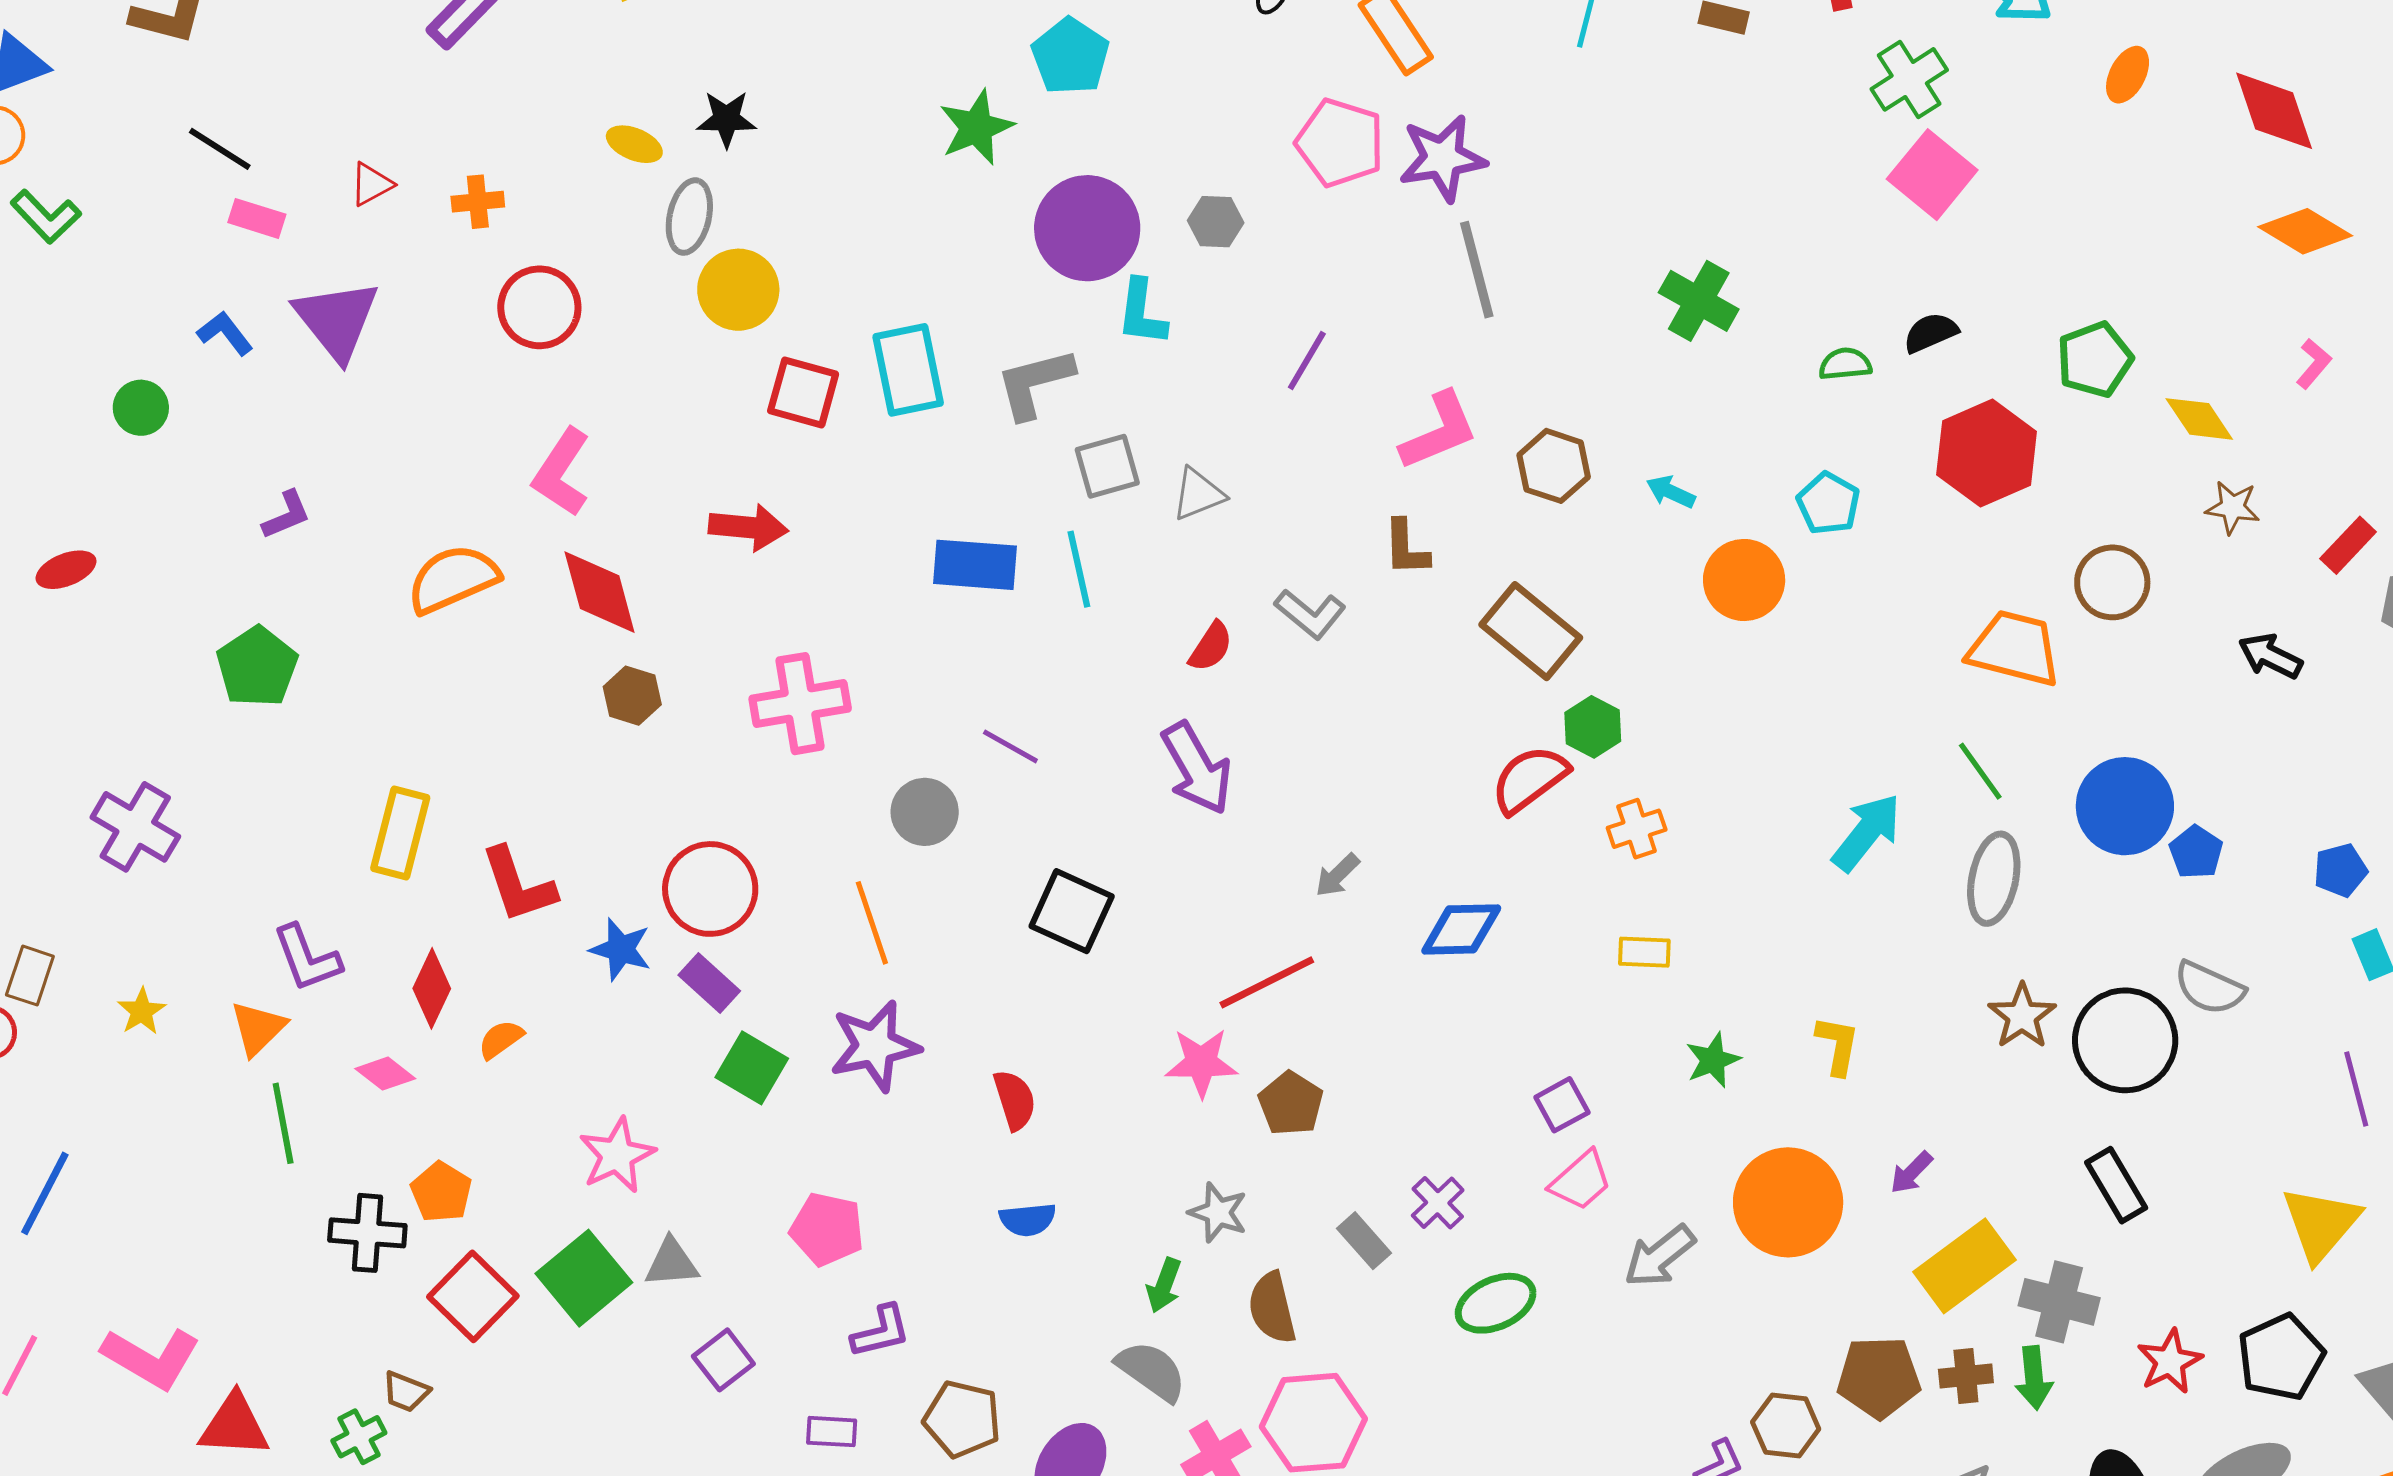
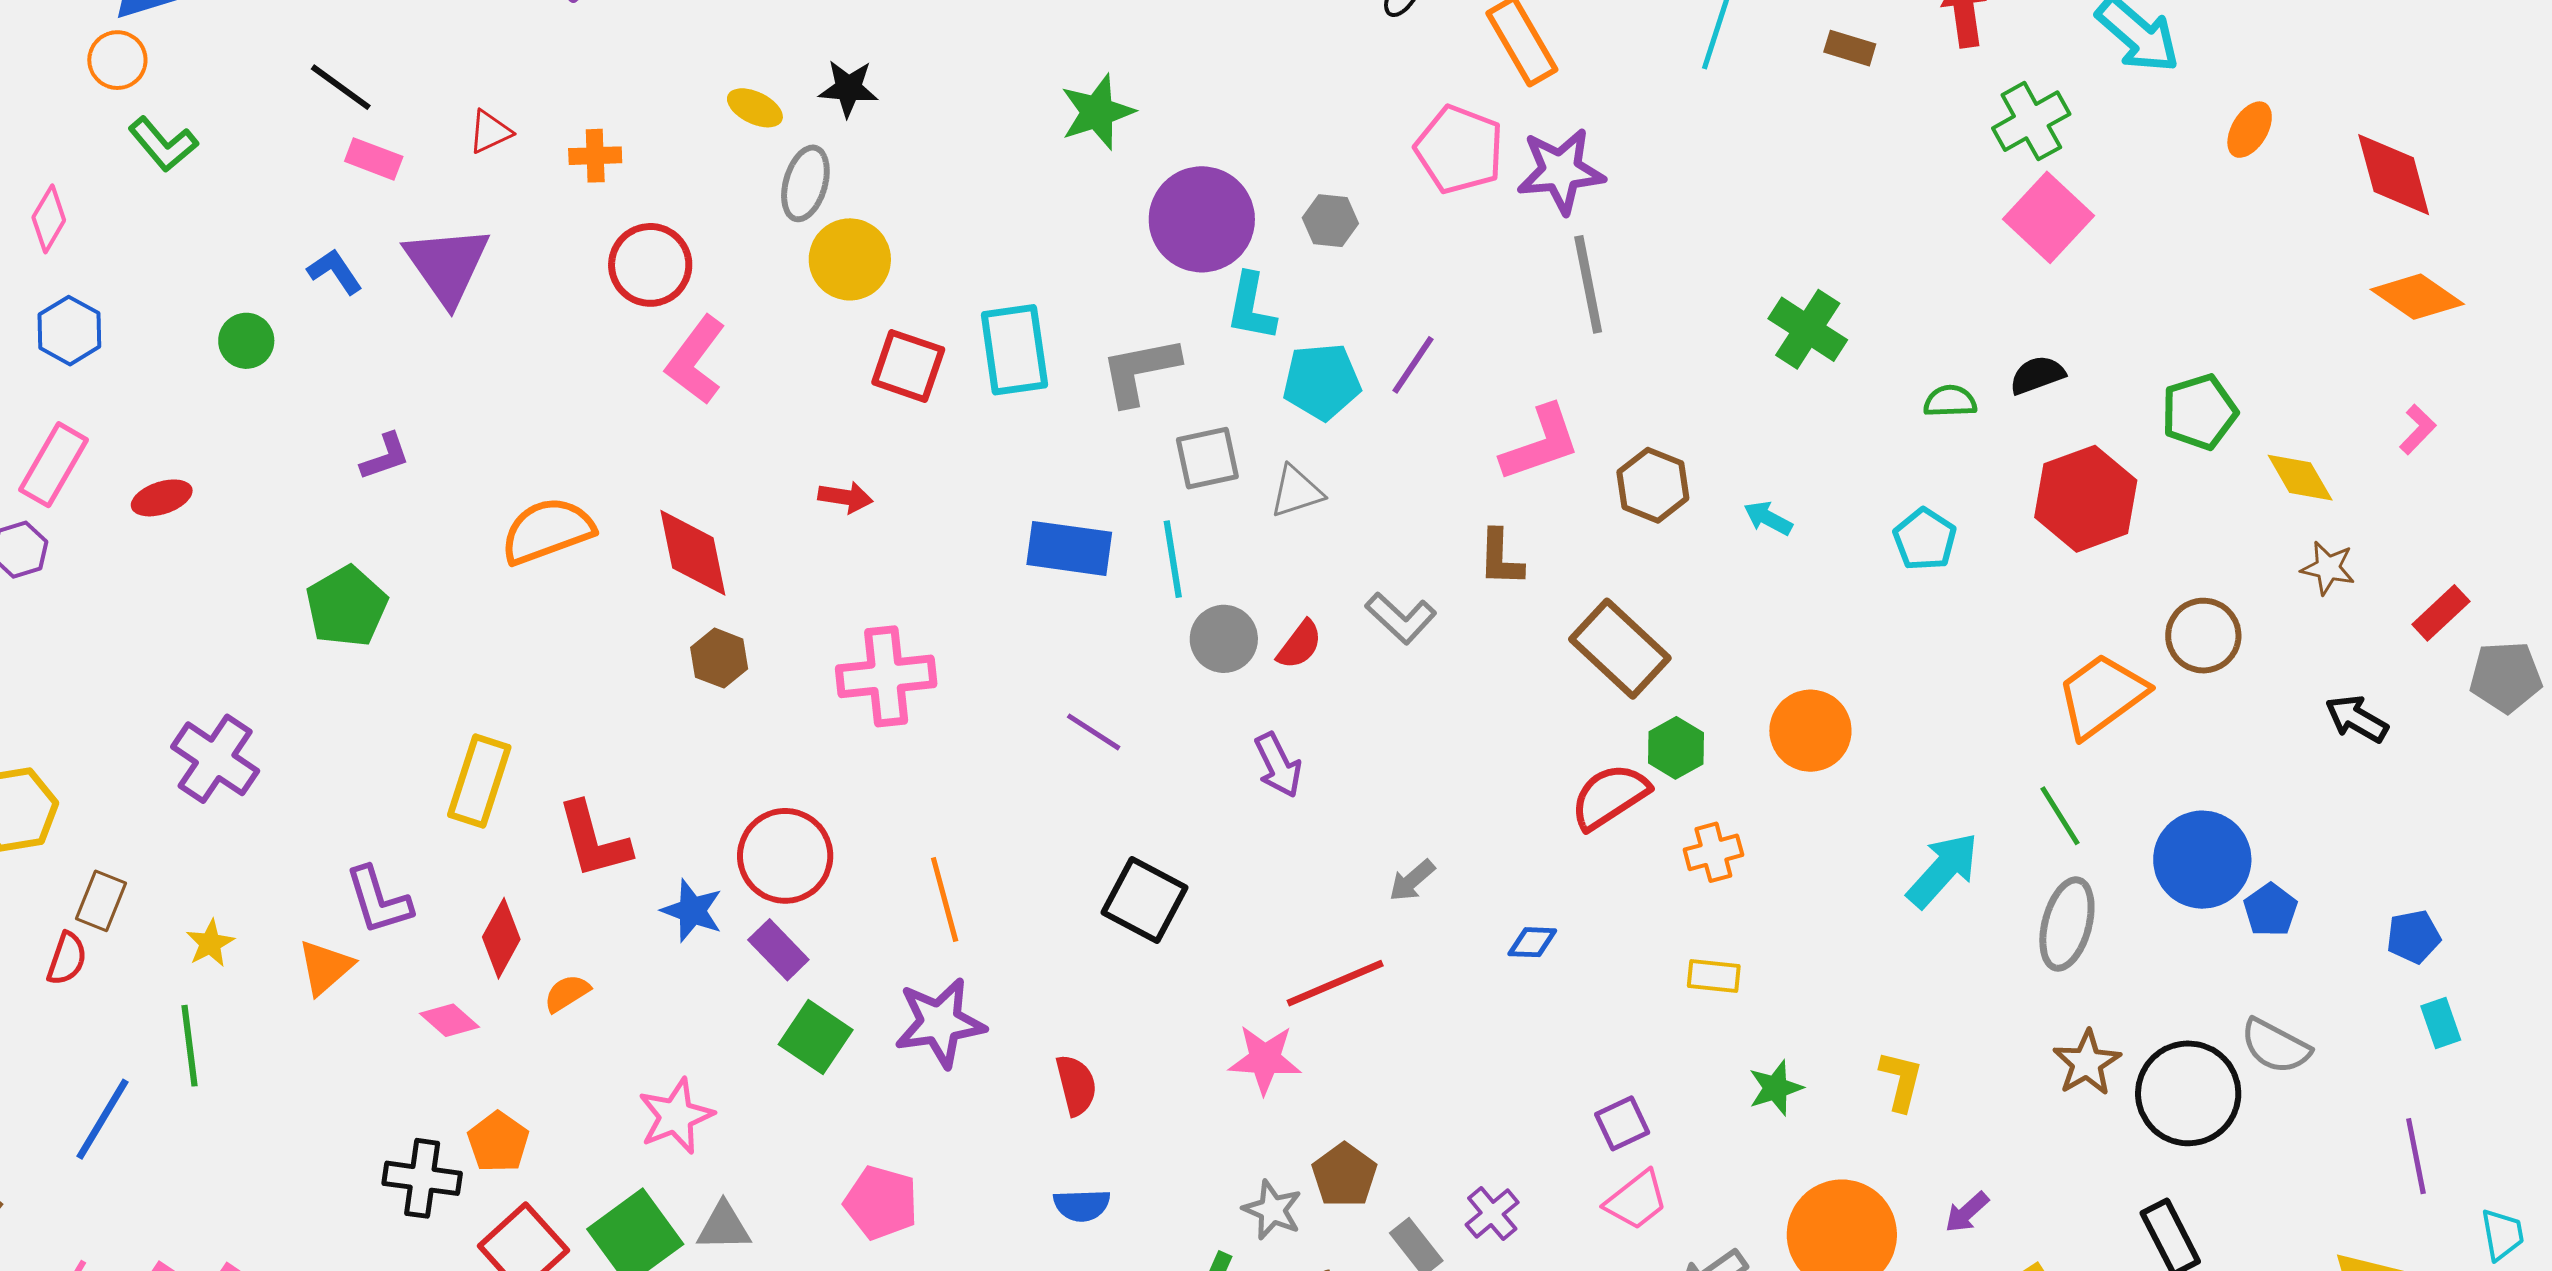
cyan pentagon: (1070, 56) -> (1322, 382), moved, turned 30
pink L-shape: (562, 472) -> (696, 360), moved
red arrow: (748, 527) -> (845, 497), size x0.7
orange circle: (1744, 580) -> (1810, 731), moved
orange trapezoid: (2014, 648) -> (2102, 695), turned -54
purple arrow: (1197, 768) -> (1278, 765), size x0.7
gray circle: (925, 812) -> (1224, 639), moved
blue diamond: (1461, 929) -> (1532, 942), size x0.6
brown pentagon: (1291, 1103) -> (1344, 1175), moved
green line: (283, 1123) -> (190, 1046), moved

